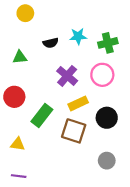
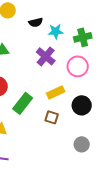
black semicircle: (51, 43) -> (36, 22), moved
purple cross: (67, 76) -> (46, 56), moved
brown square: (74, 131) -> (52, 117), size x0.6

